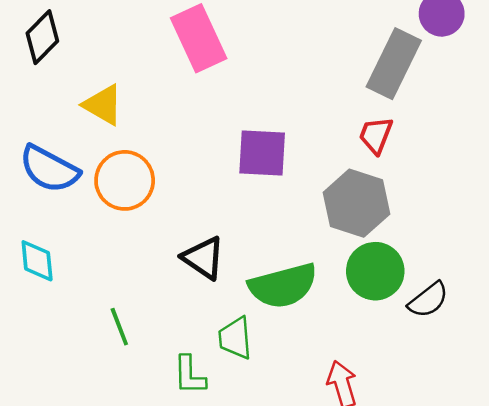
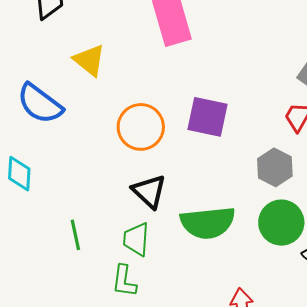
orange circle: (125, 180) -> (141, 127), moved
gray hexagon: (356, 203) -> (275, 167), size x0.7
green trapezoid: (235, 338) -> (136, 239), moved

